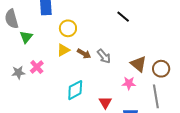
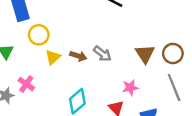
yellow circle: (68, 28) -> (39, 35), moved
brown triangle: (138, 64) -> (145, 54), turned 30
pink star: (129, 83) -> (130, 88), moved

